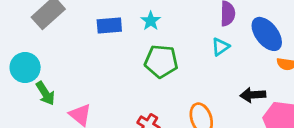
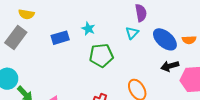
blue ellipse: (267, 34) -> (165, 39), moved
cyan triangle: (220, 47) -> (132, 33), moved

